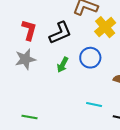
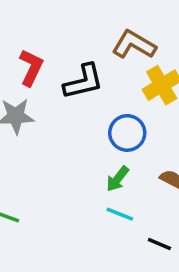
green arrow: (63, 65) -> (118, 179), moved

